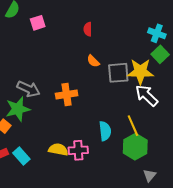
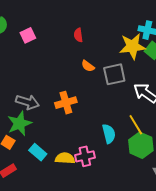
yellow star: (140, 72) -> (133, 46), moved
cyan rectangle: (21, 156) -> (38, 152), moved

